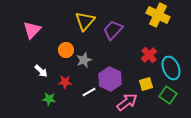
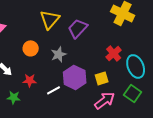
gray star: (84, 60) -> (59, 54), moved
yellow square: (146, 84) -> (102, 78), moved
pink arrow: (127, 102) -> (105, 100), moved

